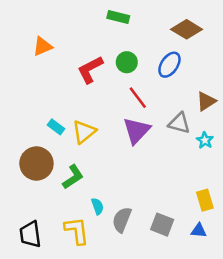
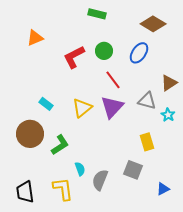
yellow triangle: (84, 132) -> (82, 108), moved
yellow rectangle: (205, 200) -> (147, 142), moved
gray square: (162, 225) -> (133, 170), moved
blue triangle: (199, 231) -> (163, 189), turned -32

